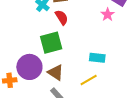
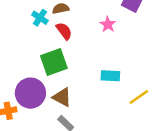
pink star: (108, 15) -> (108, 24), moved
yellow line: (89, 80) -> (139, 97), moved

